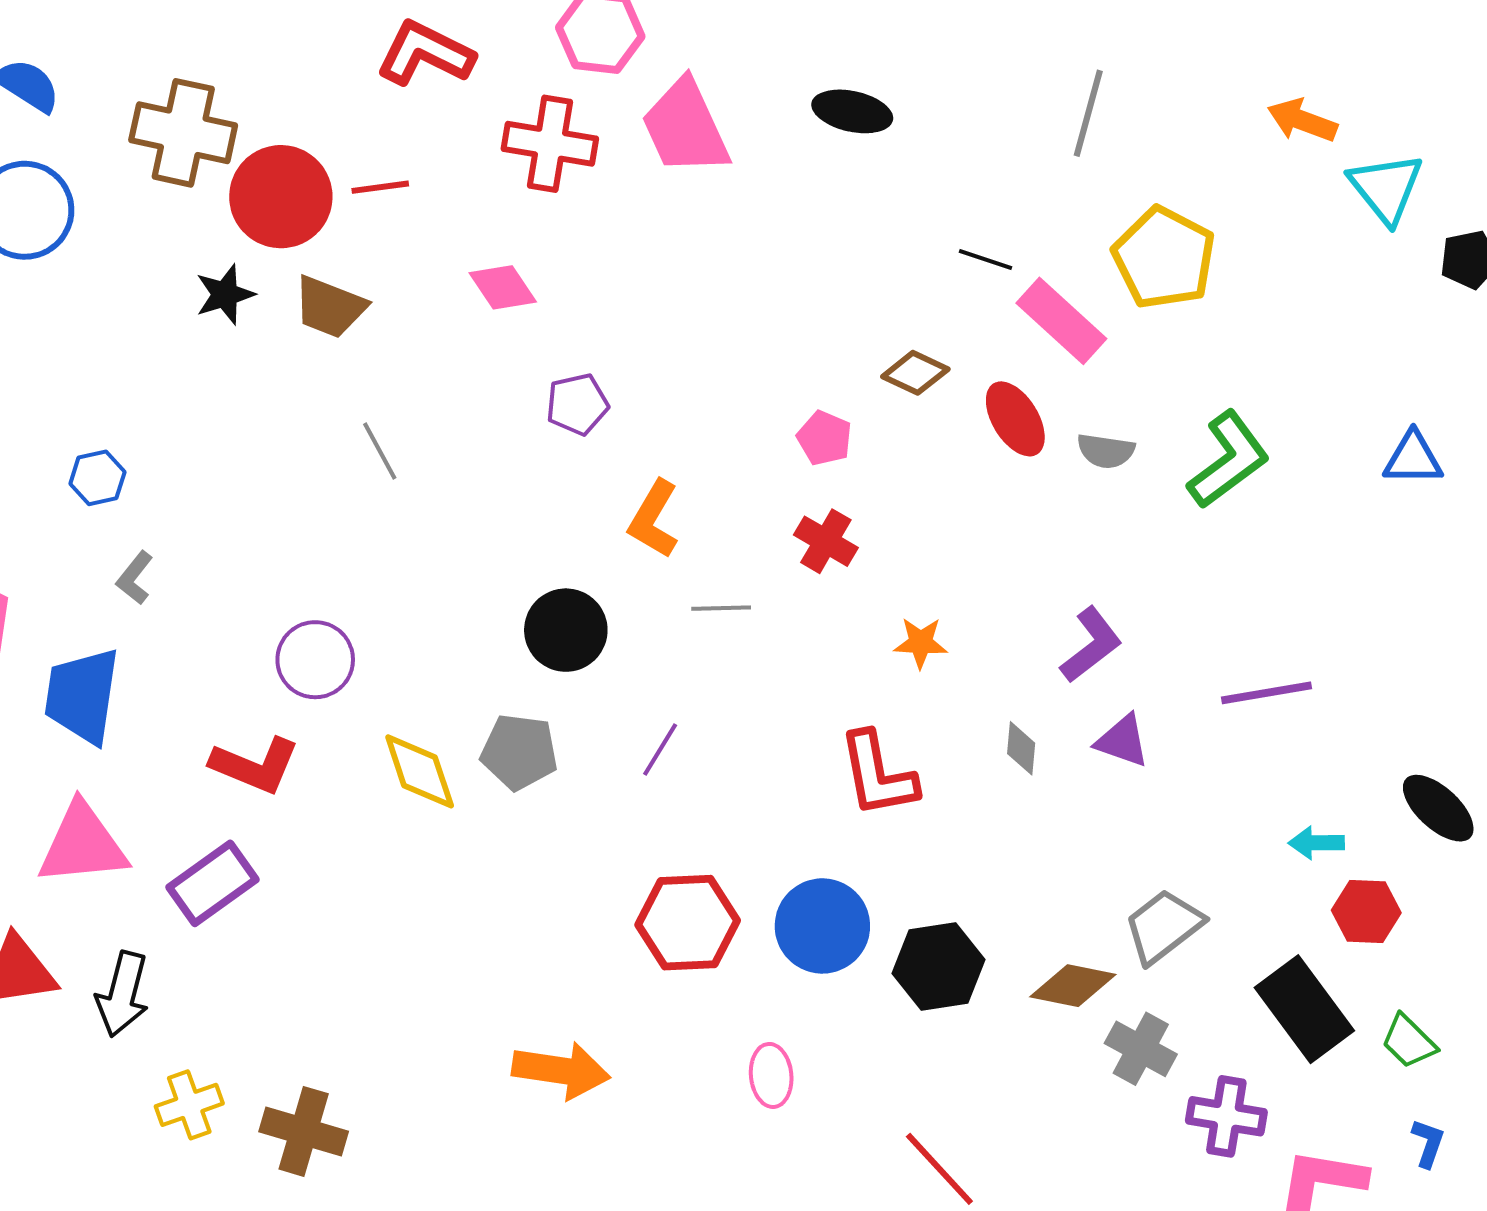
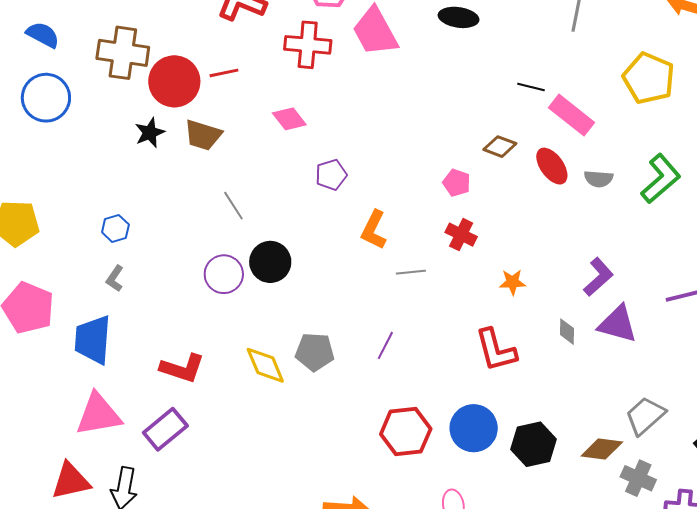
yellow pentagon: (1164, 258) -> (649, 78), moved
blue hexagon: (97, 478) -> (115, 228), moved
black circle: (566, 630) -> (270, 262), moved
purple circle: (315, 660) -> (224, 274), moved
purple triangle: (1122, 741) -> (618, 324), size x1.4

